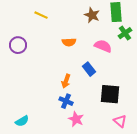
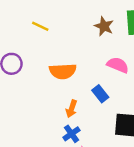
orange semicircle: (69, 42) -> (63, 71), moved, size x1.5
blue cross: (66, 101) -> (71, 134), turned 32

